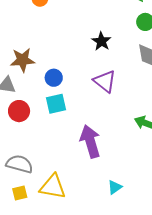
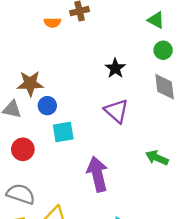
blue circle: (54, 78) -> (47, 106), moved
red circle: (19, 111) -> (23, 149), moved

